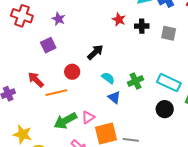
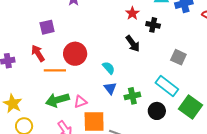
gray square: (169, 33) -> (178, 57), moved
purple square: (48, 45) -> (47, 27), moved
black arrow: (95, 52) -> (133, 44), moved, turned 84
red circle: (72, 72) -> (75, 54), size x1.5
green cross: (136, 81) -> (132, 96), moved

